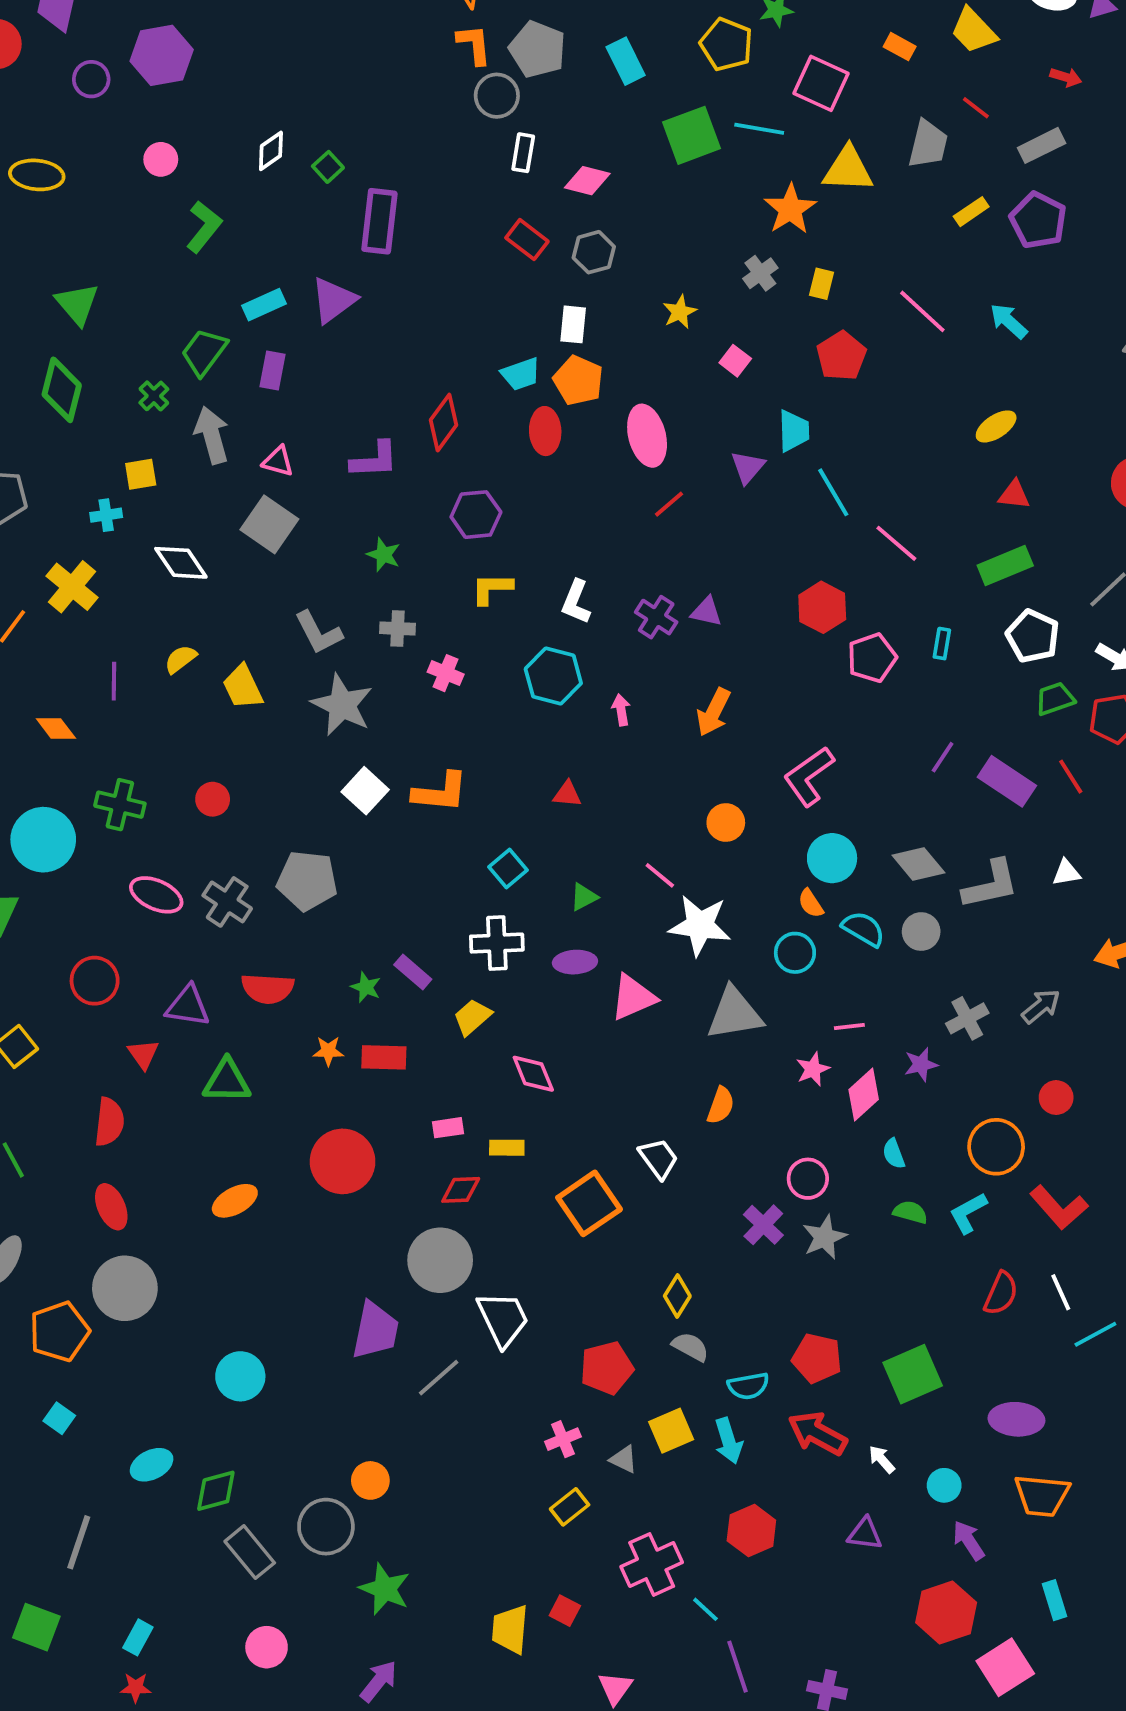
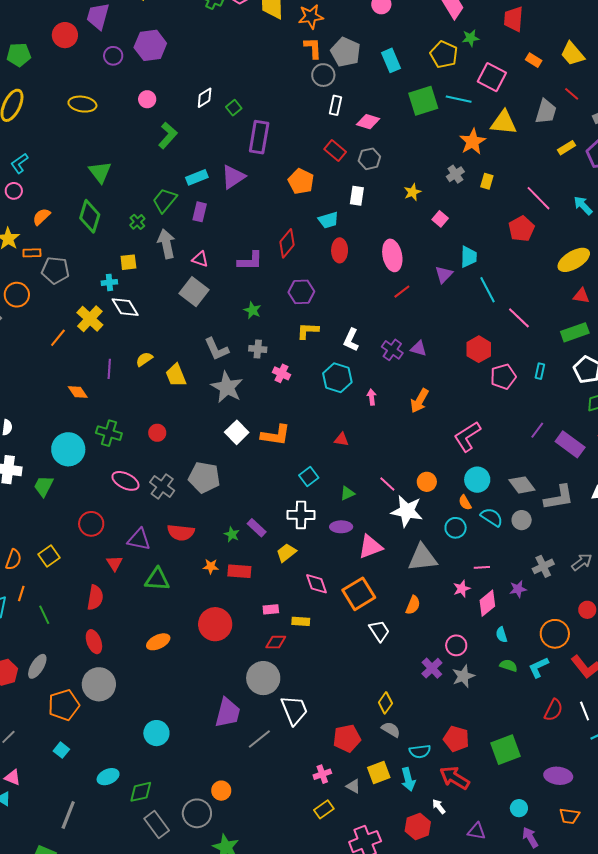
red pentagon: (841, 356) -> (521, 229), moved
orange pentagon: (578, 381) -> (301, 181), moved
yellow ellipse: (996, 426) -> (574, 260), size x1.5
white diamond: (181, 563) -> (125, 307), moved
orange circle: (726, 823) -> (427, 482), moved
orange square: (589, 1203) -> (359, 594), moved
white arrow: (882, 1459) -> (439, 806), moved
orange trapezoid: (1042, 1496) -> (569, 816), size x0.7

